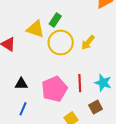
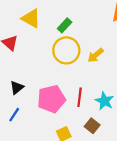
yellow triangle: (35, 29) -> (31, 18), moved
black triangle: (21, 84) -> (17, 88), turned -48
brown square: (96, 107) -> (92, 126), turned -32

